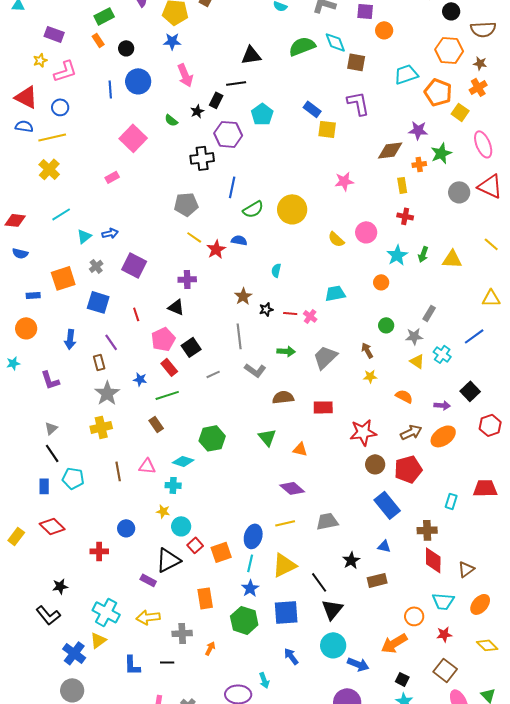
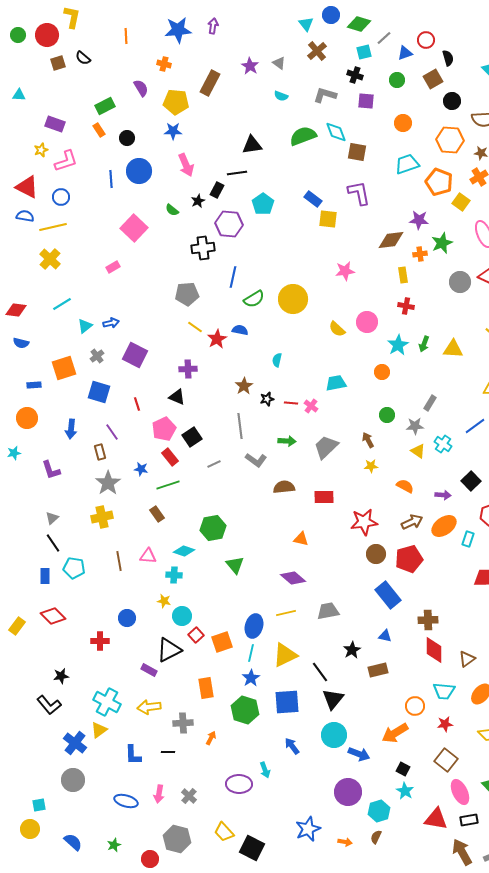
orange circle: (384, 30) -> (403, 123), moved
green triangle: (267, 437) -> (235, 565), moved
cyan rectangle: (451, 501) -> (468, 539), moved

